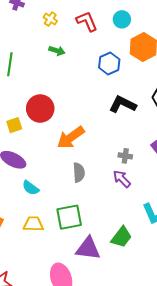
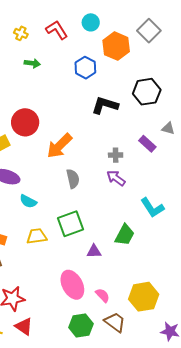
purple triangle: (88, 249) -> (94, 251), size x0.6

